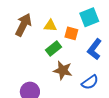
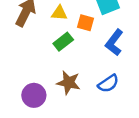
brown star: (63, 70) -> (69, 83), moved

